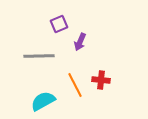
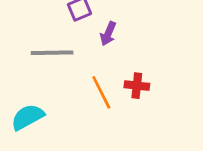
cyan semicircle: (43, 101) -> (27, 117), moved

